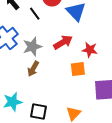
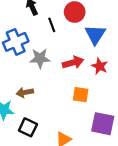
red star: (90, 50) -> (100, 66), moved
brown arrow: (33, 69) -> (25, 92), moved, turned 35

